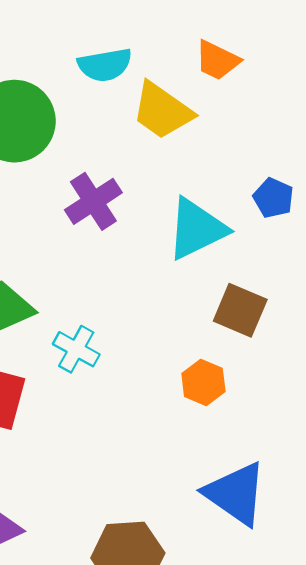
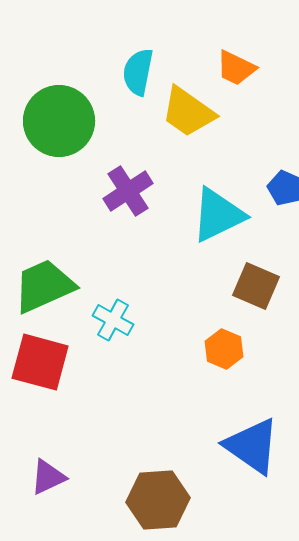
cyan semicircle: (105, 65) -> (138, 72), turned 111

